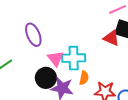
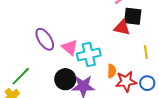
pink triangle: (55, 59) -> (70, 48), moved
orange semicircle: (84, 78) -> (112, 71), moved

